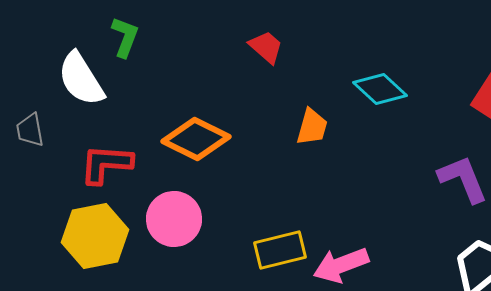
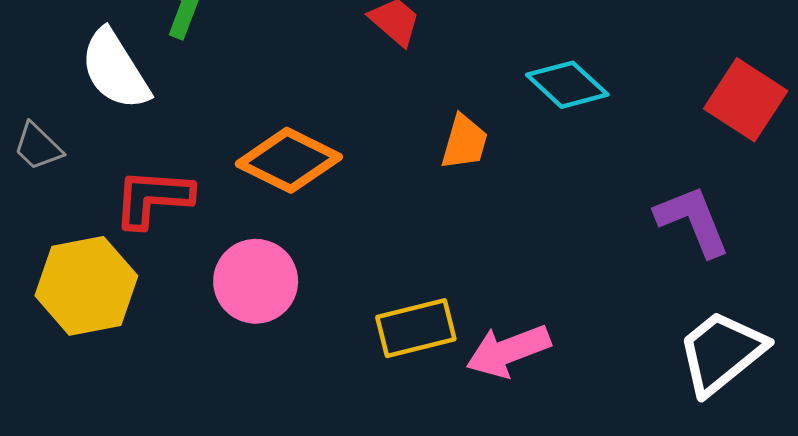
gray trapezoid: (30, 130) -> (38, 147), turned -36
yellow hexagon: (95, 236) -> (86, 286), moved

